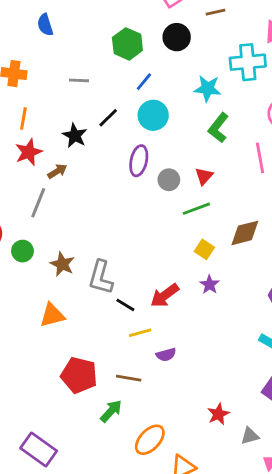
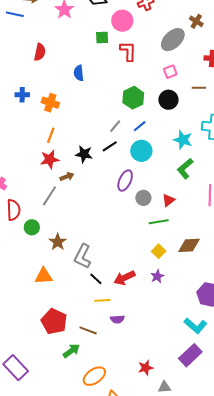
gray line: (79, 80) -> (115, 126), moved, turned -64
black star: (75, 136) -> (84, 154), turned -30

